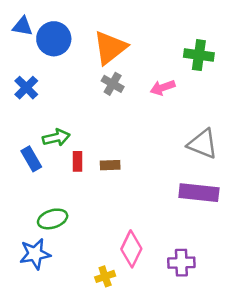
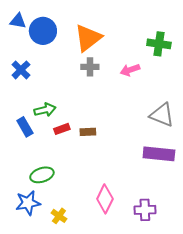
gray cross: (113, 84) -> (90, 67), turned -30
red rectangle: (78, 161) -> (62, 129), turned 70
yellow cross: (105, 276) -> (59, 216), moved, turned -35

